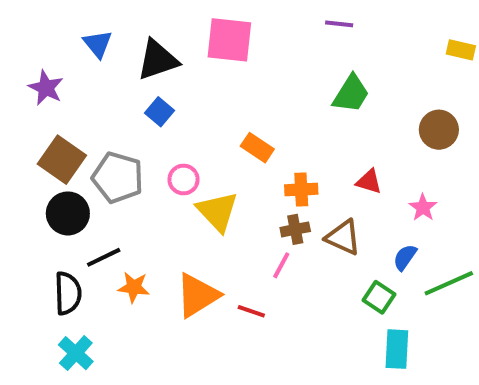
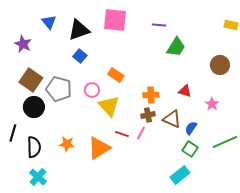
purple line: (339, 24) -> (159, 25), moved
orange rectangle: (257, 148) -> (116, 75), moved
black line: (104, 257) -> (13, 133), moved, turned -48
blue semicircle: (405, 257) -> (191, 128), moved
red line: (251, 311) -> (122, 134), moved
cyan rectangle: (397, 349) -> (180, 175), moved, turned 48

